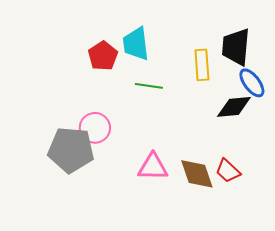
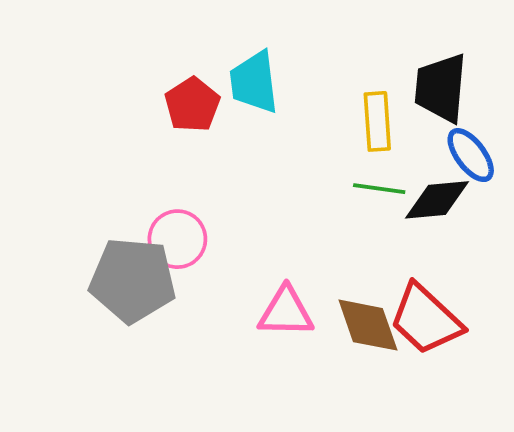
green line: (149, 86) -> (379, 189), moved
red trapezoid: (228, 171) -> (426, 319), size x1.6

